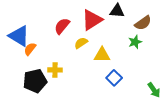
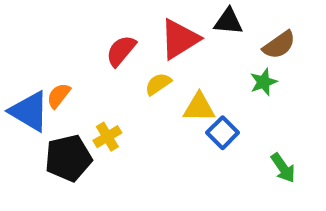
blue triangle: (19, 36) -> (29, 111), moved
yellow cross: (55, 70) -> (107, 137), turned -32
blue square: (114, 78) -> (223, 133), moved
green arrow: (154, 90) -> (283, 168), moved

